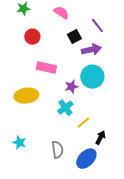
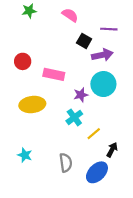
purple line: (97, 26) -> (109, 29), turned -49
red circle: (32, 37) -> (23, 61), moved
black square: (74, 37) -> (84, 41), turned -32

